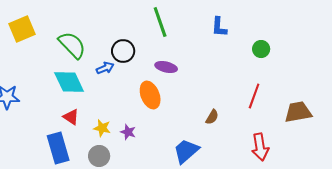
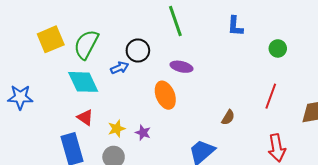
yellow square: (22, 29) -> (51, 39), moved
green semicircle: (72, 45) -> (86, 44), turned -108
yellow star: (102, 128) -> (117, 129), turned -30

